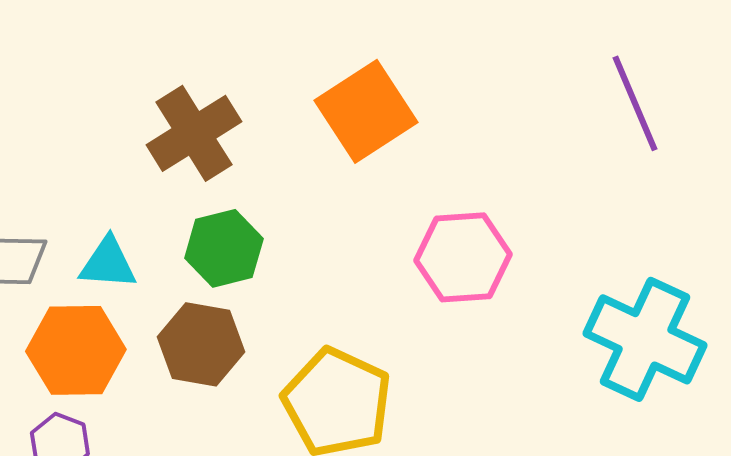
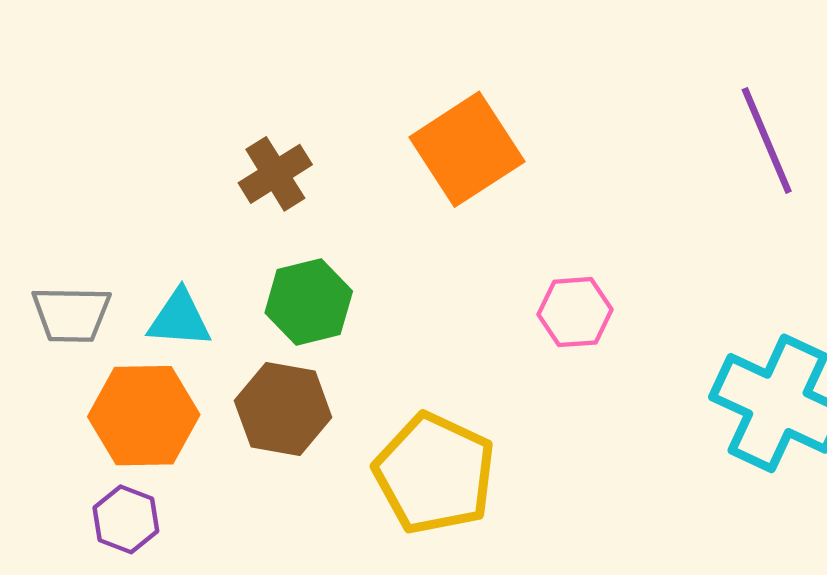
brown cross: (194, 133) -> (275, 174), size x0.7
pink hexagon: (463, 257) -> (575, 312), size x0.7

